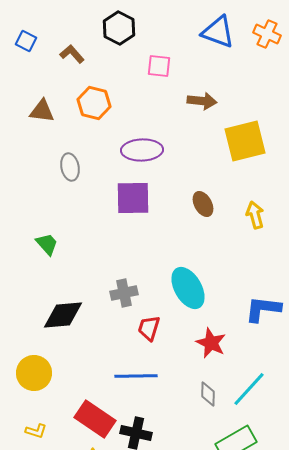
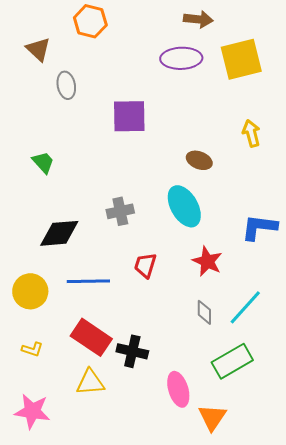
brown triangle: (42, 111) -> (38, 49), moved, turned 36
purple ellipse: (142, 150) -> (181, 58), moved
brown ellipse: (203, 204) -> (199, 160), moved, turned -40
red trapezoid: (149, 328) -> (145, 265), moved
blue line: (136, 376) -> (88, 281), moved

